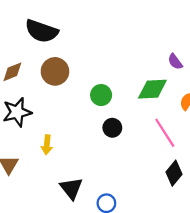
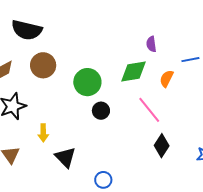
purple semicircle: (175, 62) -> (151, 44), turned 35
green circle: (101, 95) -> (87, 82), size x1.4
black triangle: (71, 188) -> (65, 157), moved

